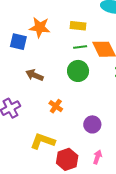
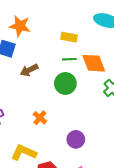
orange star: (40, 27) -> (20, 26), moved
brown arrow: (34, 75) -> (29, 70), moved, turned -54

